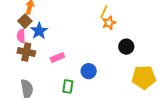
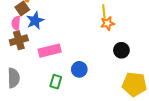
yellow line: (104, 12) -> (104, 11), turned -40
brown cross: (26, 52) -> (19, 40), turned -36
pink rectangle: (57, 58) -> (50, 51), size x1.5

